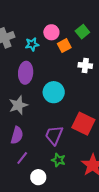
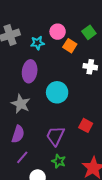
orange square: (64, 46) -> (70, 46), turned -32
gray star: (18, 105) -> (21, 104), turned -30
red square: (83, 124) -> (86, 125), size x0.6

